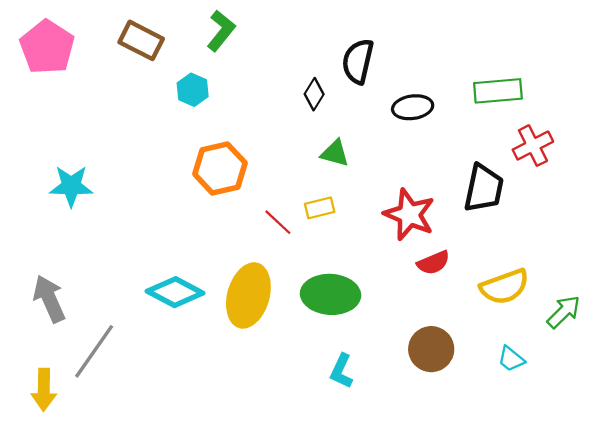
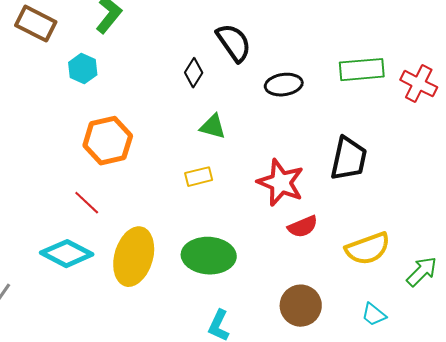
black semicircle: (358, 61) -> (234, 43), turned 132
red cross: (533, 146) -> (419, 84), moved, turned -36
red line: (278, 222) -> (87, 203), moved

